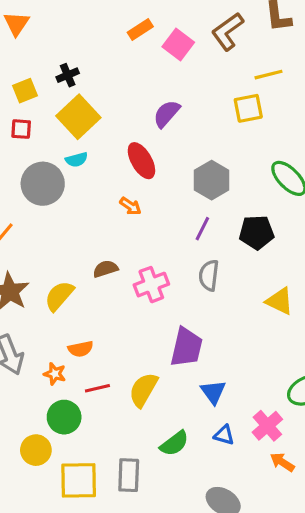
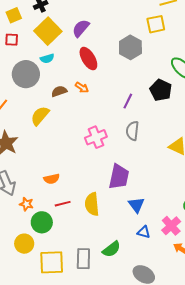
purple semicircle: (167, 114) -> (81, 28), moved
gray hexagon: (212, 180) -> (130, 47), moved
black pentagon: (257, 232) -> (161, 90), moved, turned 30
brown semicircle: (105, 269) -> (59, 91), moved
yellow semicircle: (59, 296) -> (40, 116), moved
orange star: (55, 374) -> (26, 204), moved
yellow semicircle: (143, 390) -> (92, 204), turned -35
green semicircle: (174, 443) -> (111, 249), moved

